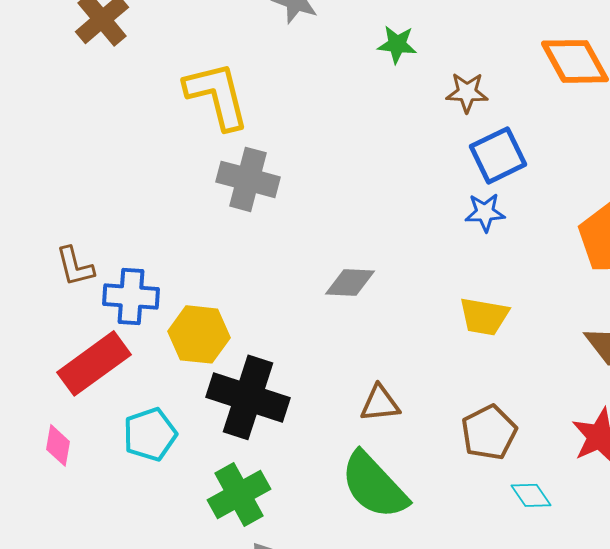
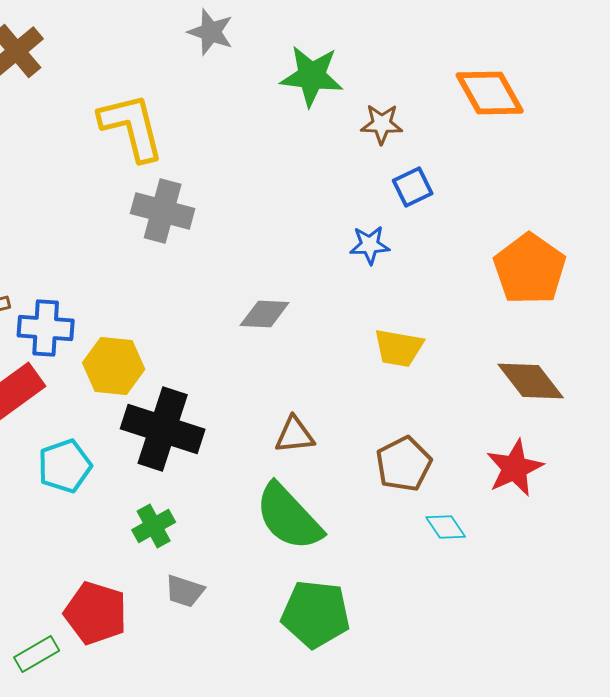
green star: (397, 44) -> (312, 76), size x1.6
blue square: (498, 155) -> (413, 187), size x0.7
blue star: (485, 212) -> (370, 245), moved
green cross: (239, 494) -> (154, 526), size x0.7

